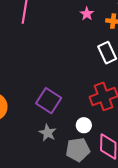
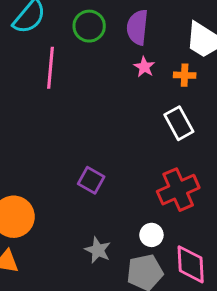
purple square: (49, 101) -> (91, 180), moved, size x0.7

